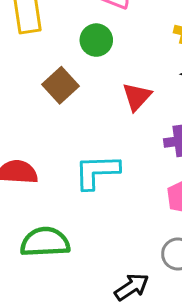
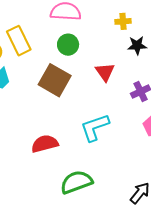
brown square: (61, 85) -> (55, 80), size x1.4

